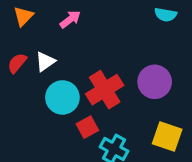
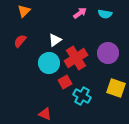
cyan semicircle: (166, 15) -> (105, 14), moved
pink arrow: (70, 19) -> (80, 13), moved
white triangle: (45, 61) -> (55, 40), moved

